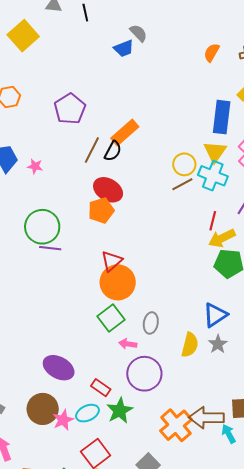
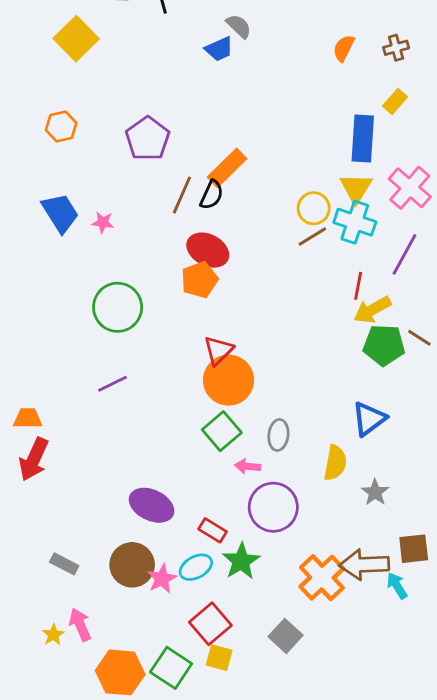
purple line: (50, 248) -> (112, 384), moved, turned -30
gray star: (218, 344) -> (375, 492), moved

